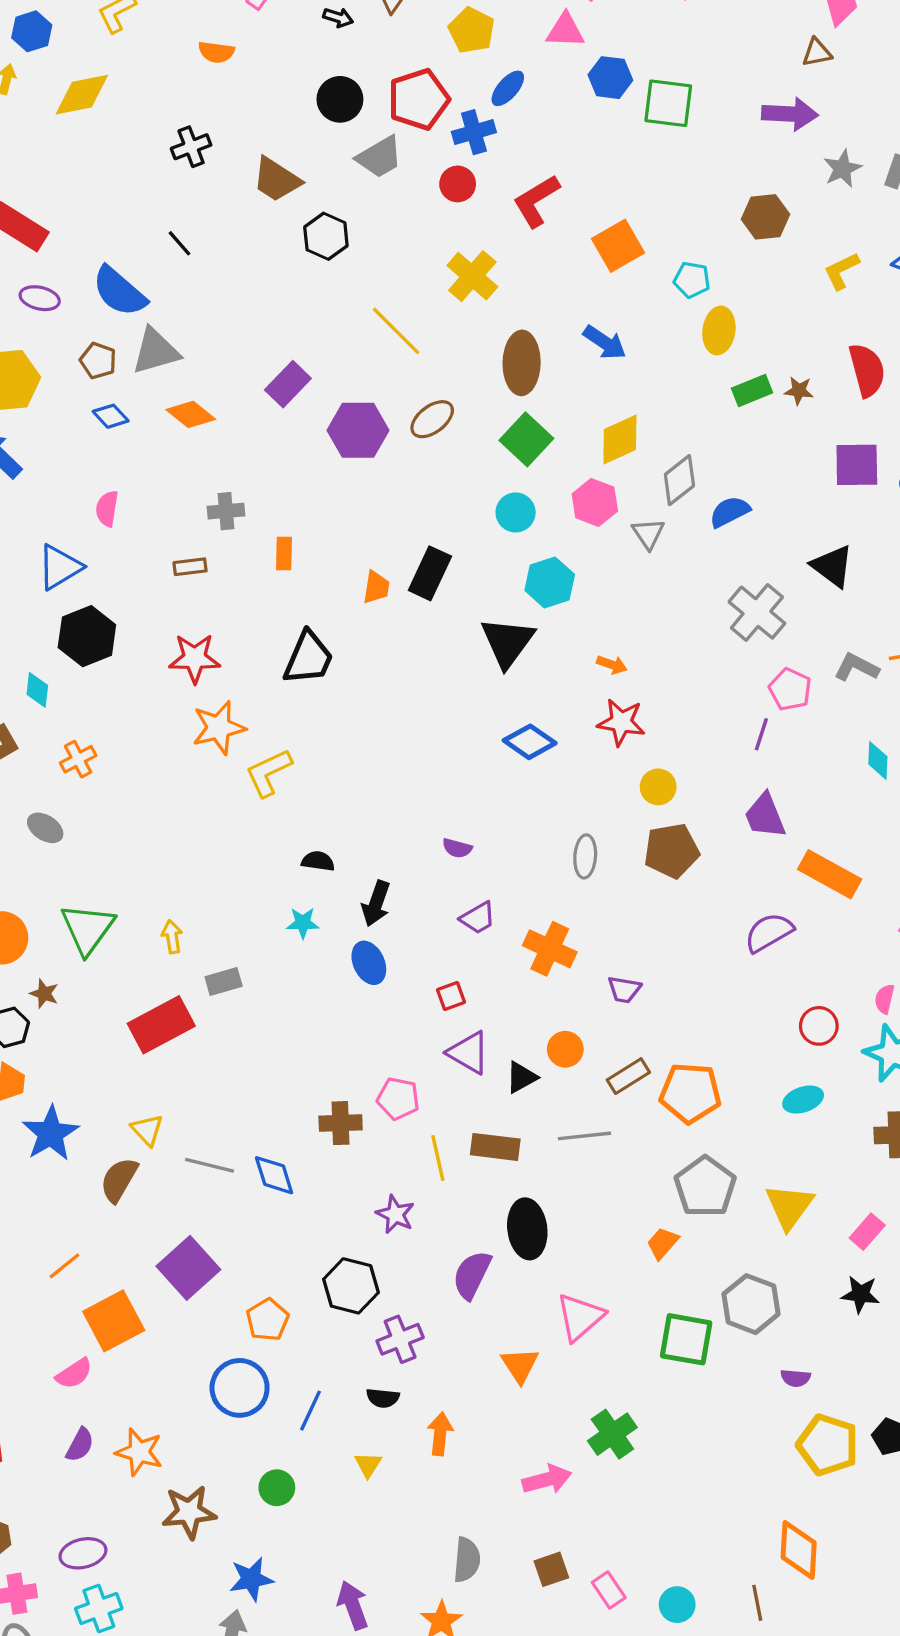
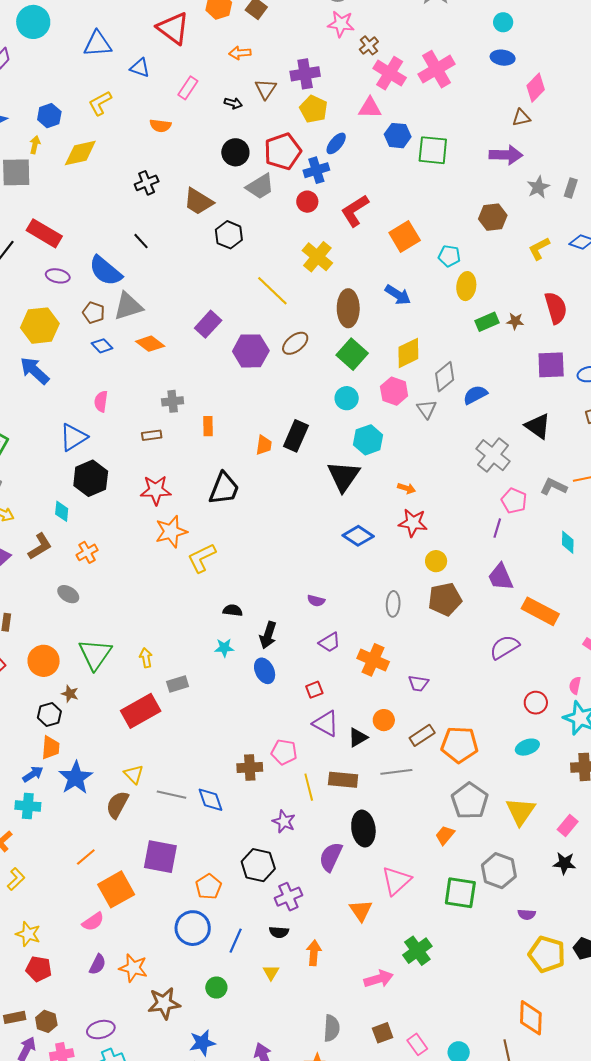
purple square: (188, 1268) -> (160, 857), turned -36

